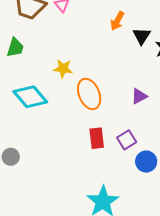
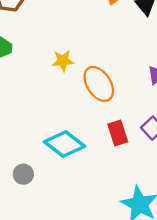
cyan diamond: (30, 97) -> (65, 144), moved

